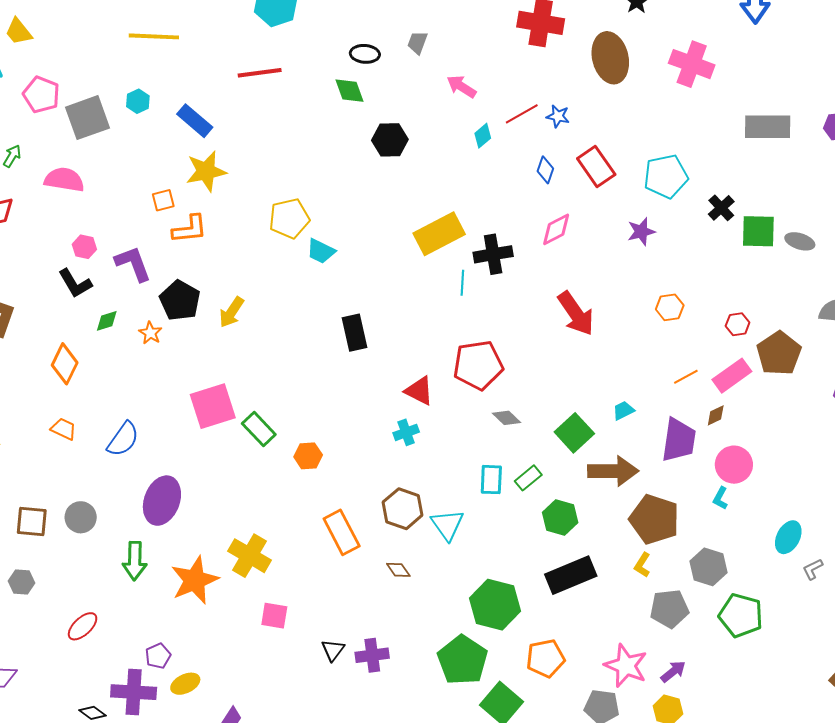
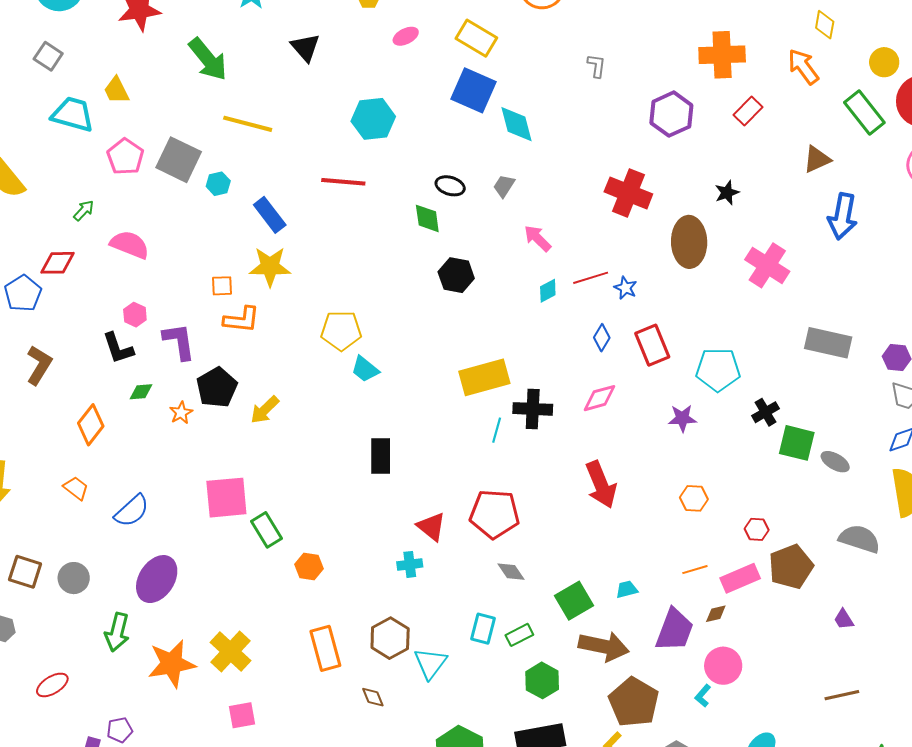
gray square: (87, 118) -> (179, 160), moved, turned 33
pink square: (274, 616) -> (242, 715), turned -32

